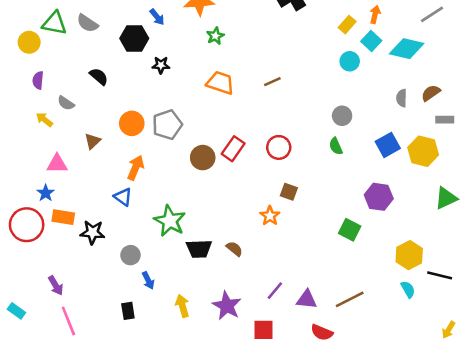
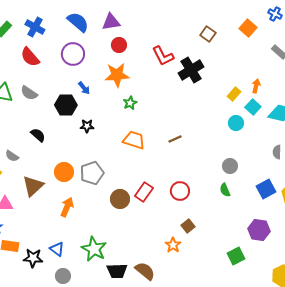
brown triangle: (92, 141) -> (33, 186), size x1.6
brown square: (289, 192) -> (188, 226), turned 32
blue triangle: (123, 197) -> (57, 249), moved
green square: (350, 230) -> (236, 256), turned 36
brown semicircle: (234, 249) -> (145, 271), size x1.5

